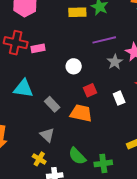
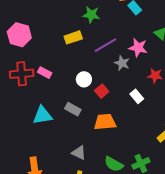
yellow rectangle: (77, 12) -> (73, 37), moved
pink rectangle: (38, 48) -> (45, 73), turned 56
red square: (90, 90) -> (102, 91), moved
gray rectangle: (52, 104) -> (73, 109), moved

